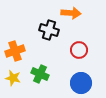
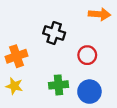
orange arrow: (71, 13) -> (99, 14), moved
green cross: (40, 74) -> (58, 85), moved, turned -30

